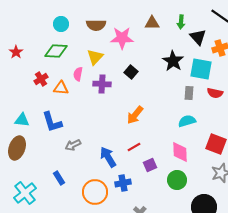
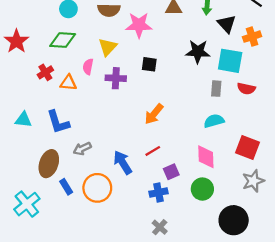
red star: (16, 52) -> (16, 41), size x1.5
black star: (173, 61) -> (198, 52), turned -30
black square: (131, 72) -> (149, 64), turned -32
brown ellipse: (17, 148) -> (49, 164), moved
blue cross: (123, 183) -> (159, 192), moved
orange circle: (95, 192) -> (97, 188), moved

